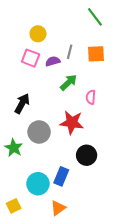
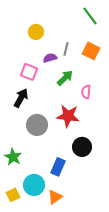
orange square: (96, 54) -> (91, 51), turned 30
pink square: (31, 58) -> (29, 72), moved
green star: (14, 148) -> (13, 157), moved
cyan circle: (38, 184) -> (34, 185), moved

